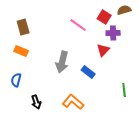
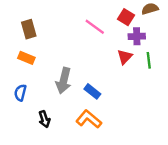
gray arrow: (62, 62) -> (64, 81), moved
blue rectangle: (88, 72) -> (92, 91), moved
green line: (124, 90) -> (149, 60), moved

